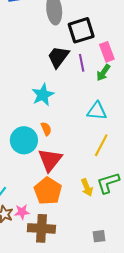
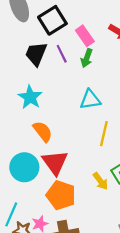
orange semicircle: (46, 129) -> (43, 131), size x1.5
cyan circle: (24, 140) -> (24, 167), moved

